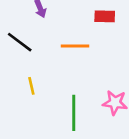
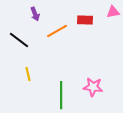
orange line: (75, 46) -> (57, 31), moved, turned -30

